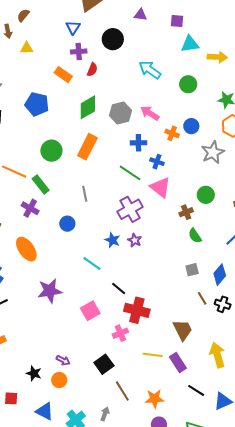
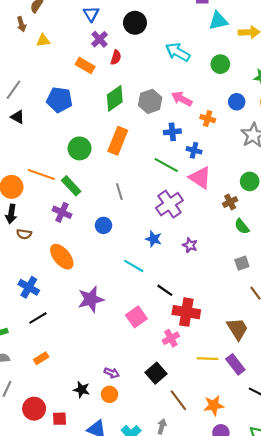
purple cross: (79, 51) -> (100, 39), turned -35
blue circle: (191, 126) -> (237, 102), moved
purple star: (135, 240) -> (190, 245), moved

